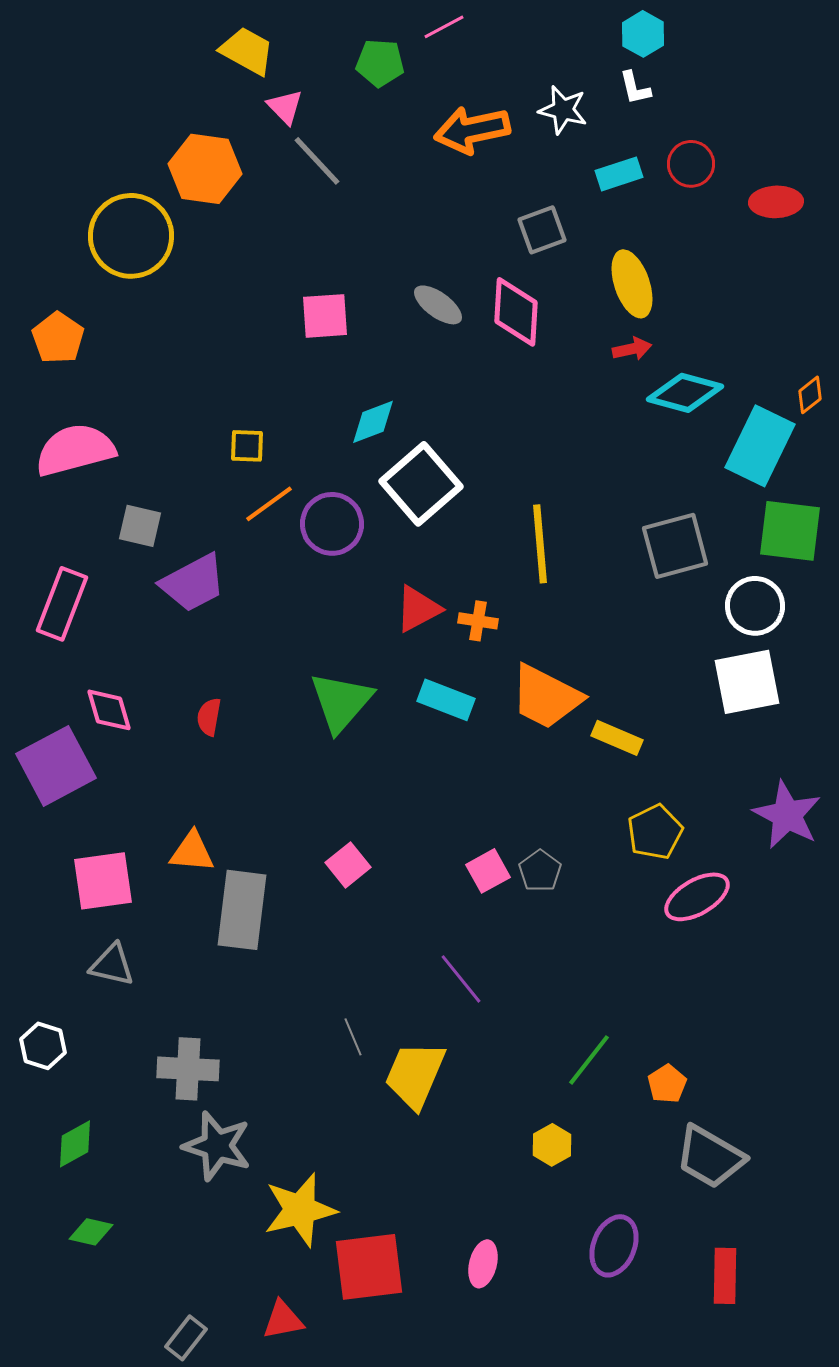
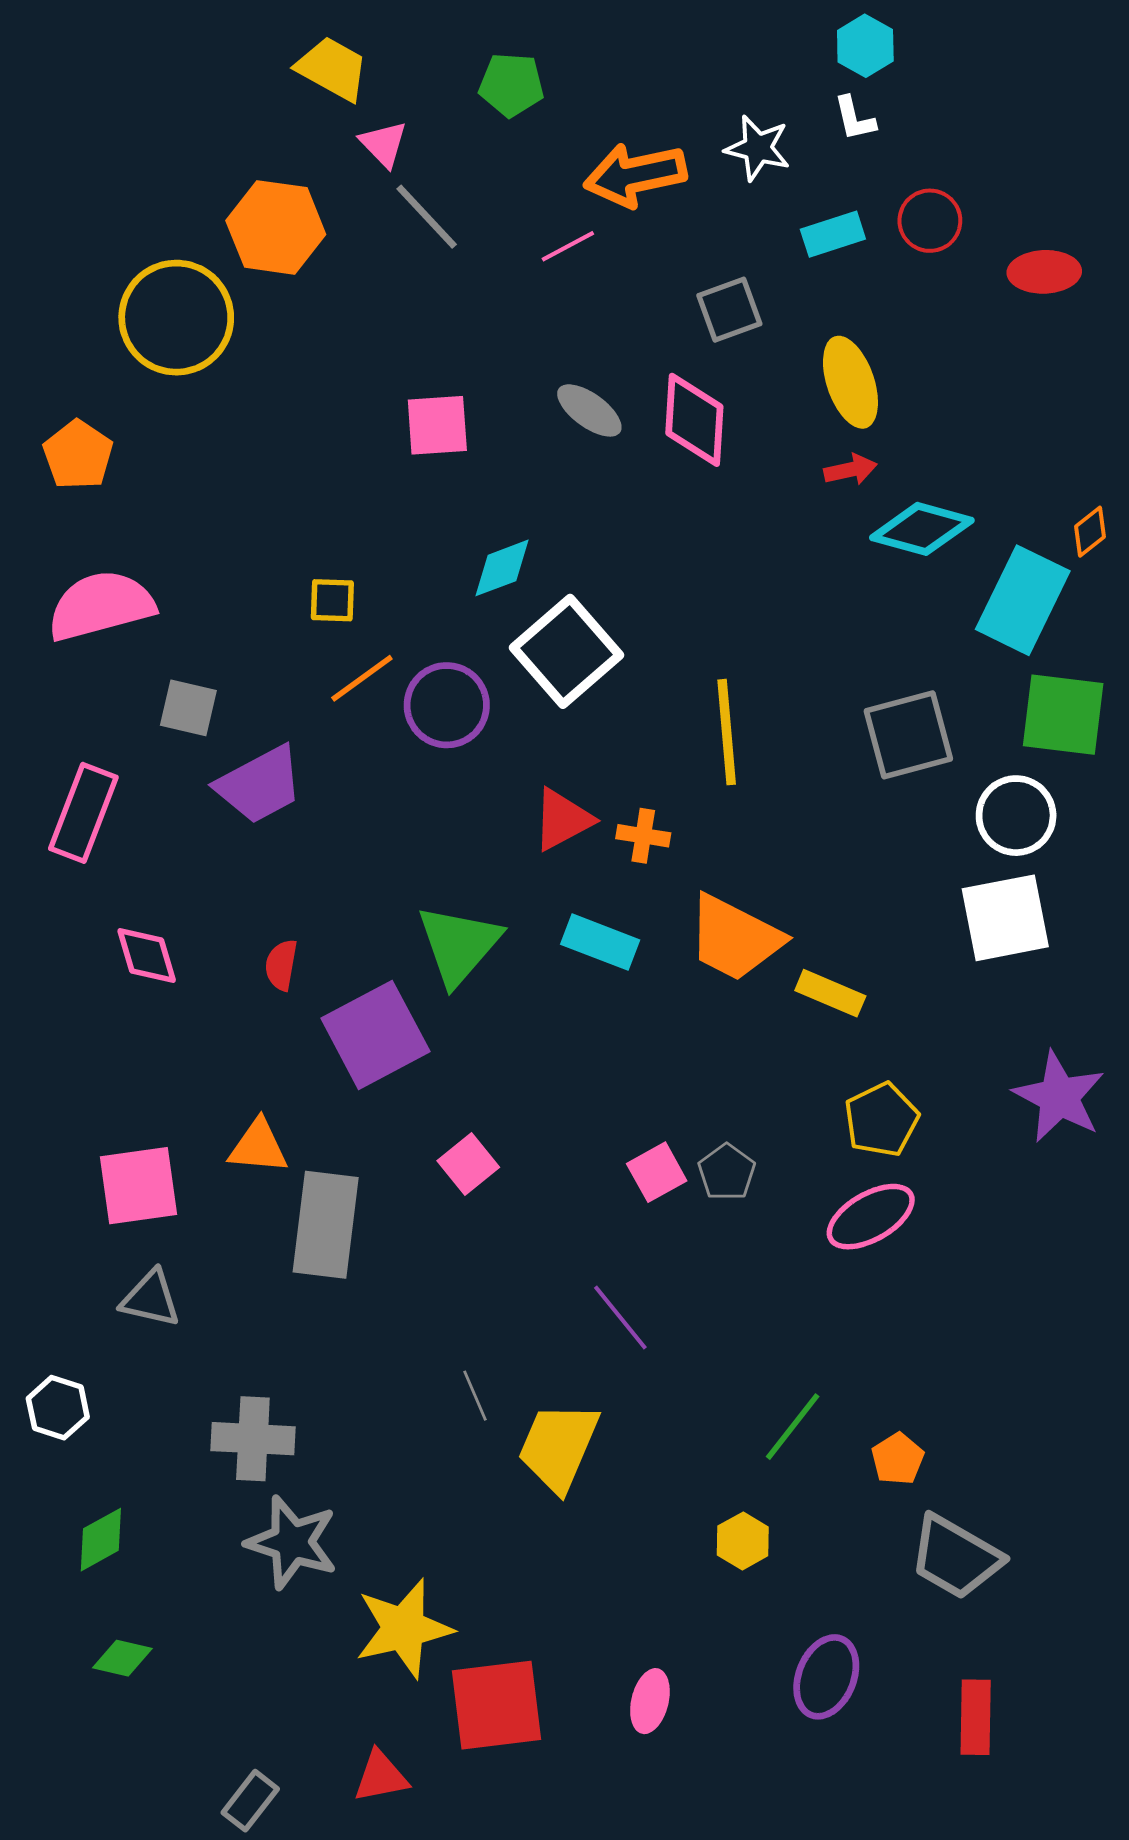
pink line: (444, 27) -> (568, 246), moved
purple square: (56, 766) -> (375, 1035), moved
pink ellipse: (697, 897) -> (871, 1217), moved

